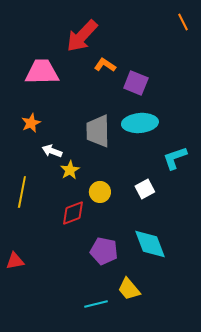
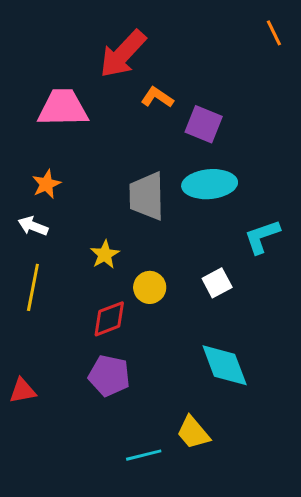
white arrow: (52, 151) -> (33, 226), moved
purple pentagon: (104, 251) -> (109, 376), moved

